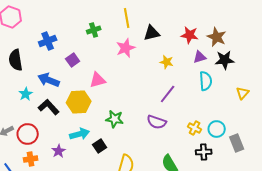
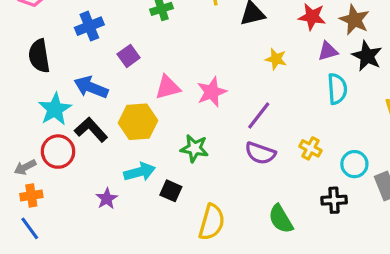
pink star: (126, 48) -> (212, 92), moved
black star: (225, 60) -> (367, 56), turned 30
cyan star: (26, 94) -> (55, 109), size x1.5
purple line: (168, 94) -> (259, 115), moved
yellow cross: (195, 128) -> (310, 148), moved
red circle: (28, 134) -> (58, 152), moved
black square: (100, 146) -> (171, 191), turned -32
orange cross: (31, 159) -> (31, 195), moved

